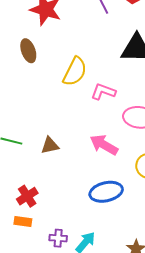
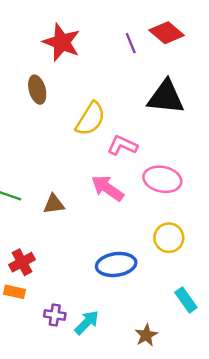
pink arrow: (104, 145) -> (108, 188), moved

